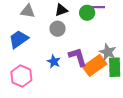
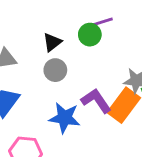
blue star: (54, 62) -> (65, 118), size x1.5

